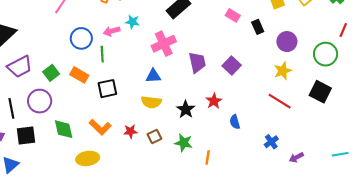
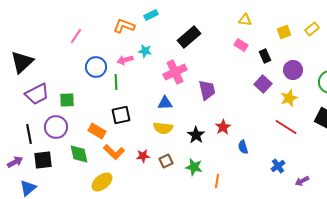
purple square: (232, 66) -> (263, 84), moved
green square: (51, 73) -> (67, 100), turned 35
orange rectangle: (79, 75) -> (97, 131), moved
yellow ellipse: (88, 158) -> (102, 182), turned -30

